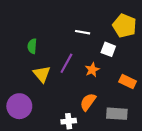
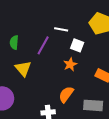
white square: (108, 49) -> (77, 45), moved
purple line: (66, 63) -> (43, 45), moved

